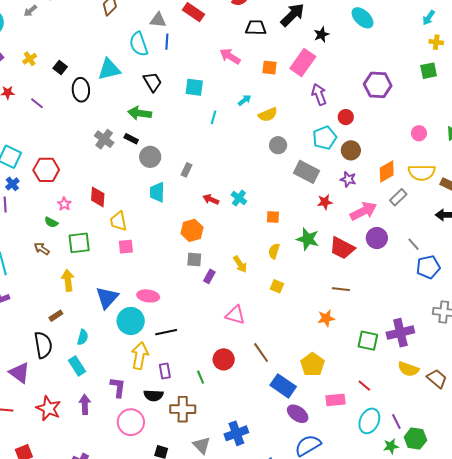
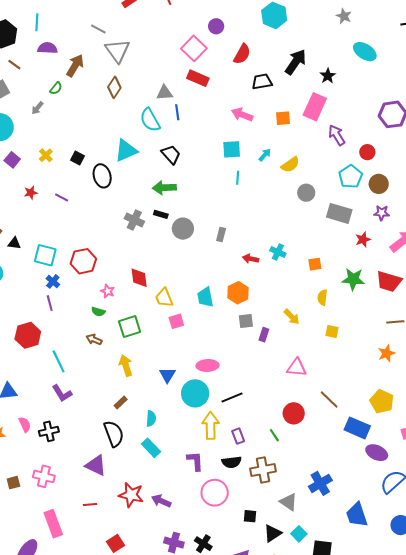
cyan square: (194, 87) -> (232, 149), moved
cyan trapezoid: (157, 192) -> (205, 297), moved
blue triangle: (107, 298) -> (167, 375), size x0.7
purple arrow: (85, 404) -> (161, 501), moved, turned -54

